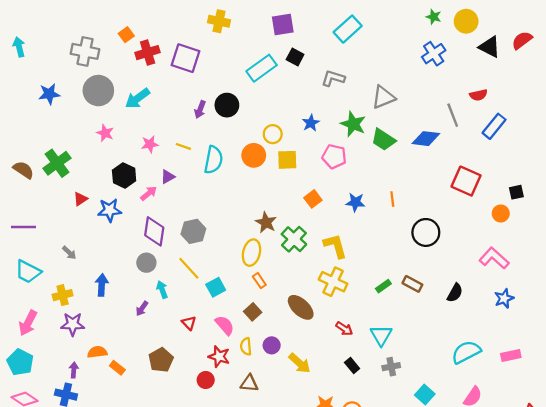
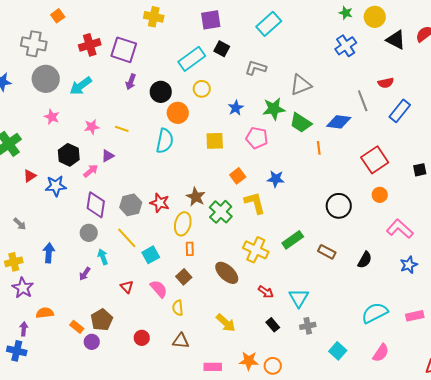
orange square: (126, 35) -> (58, 16), moved
purple arrow: (200, 110) -> (131, 82), moved
green star: (353, 124) -> (274, 109), turned -30
yellow circle: (273, 134) -> (202, 89), moved
orange circle: (254, 155) -> (178, 113), moved
cyan semicircle: (213, 160) -> (165, 141), moved
red square: (466, 181) -> (375, 160), turned 32
orange line: (392, 199) -> (319, 148), moved
orange circle: (501, 213) -> (380, 195), moved
yellow L-shape: (335, 246) -> (255, 203), moved
orange rectangle: (259, 281) -> (190, 249), turned 32
green rectangle: (383, 286) -> (293, 240), moved, size x1.5
purple star: (73, 324) -> (23, 288), turned 30
purple circle: (272, 345) -> (92, 342), moved
red star: (219, 357) -> (160, 203), moved
orange rectangle: (117, 368) -> (77, 327), moved

